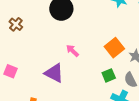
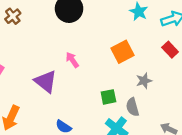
orange square: (114, 48) -> (123, 52), moved

